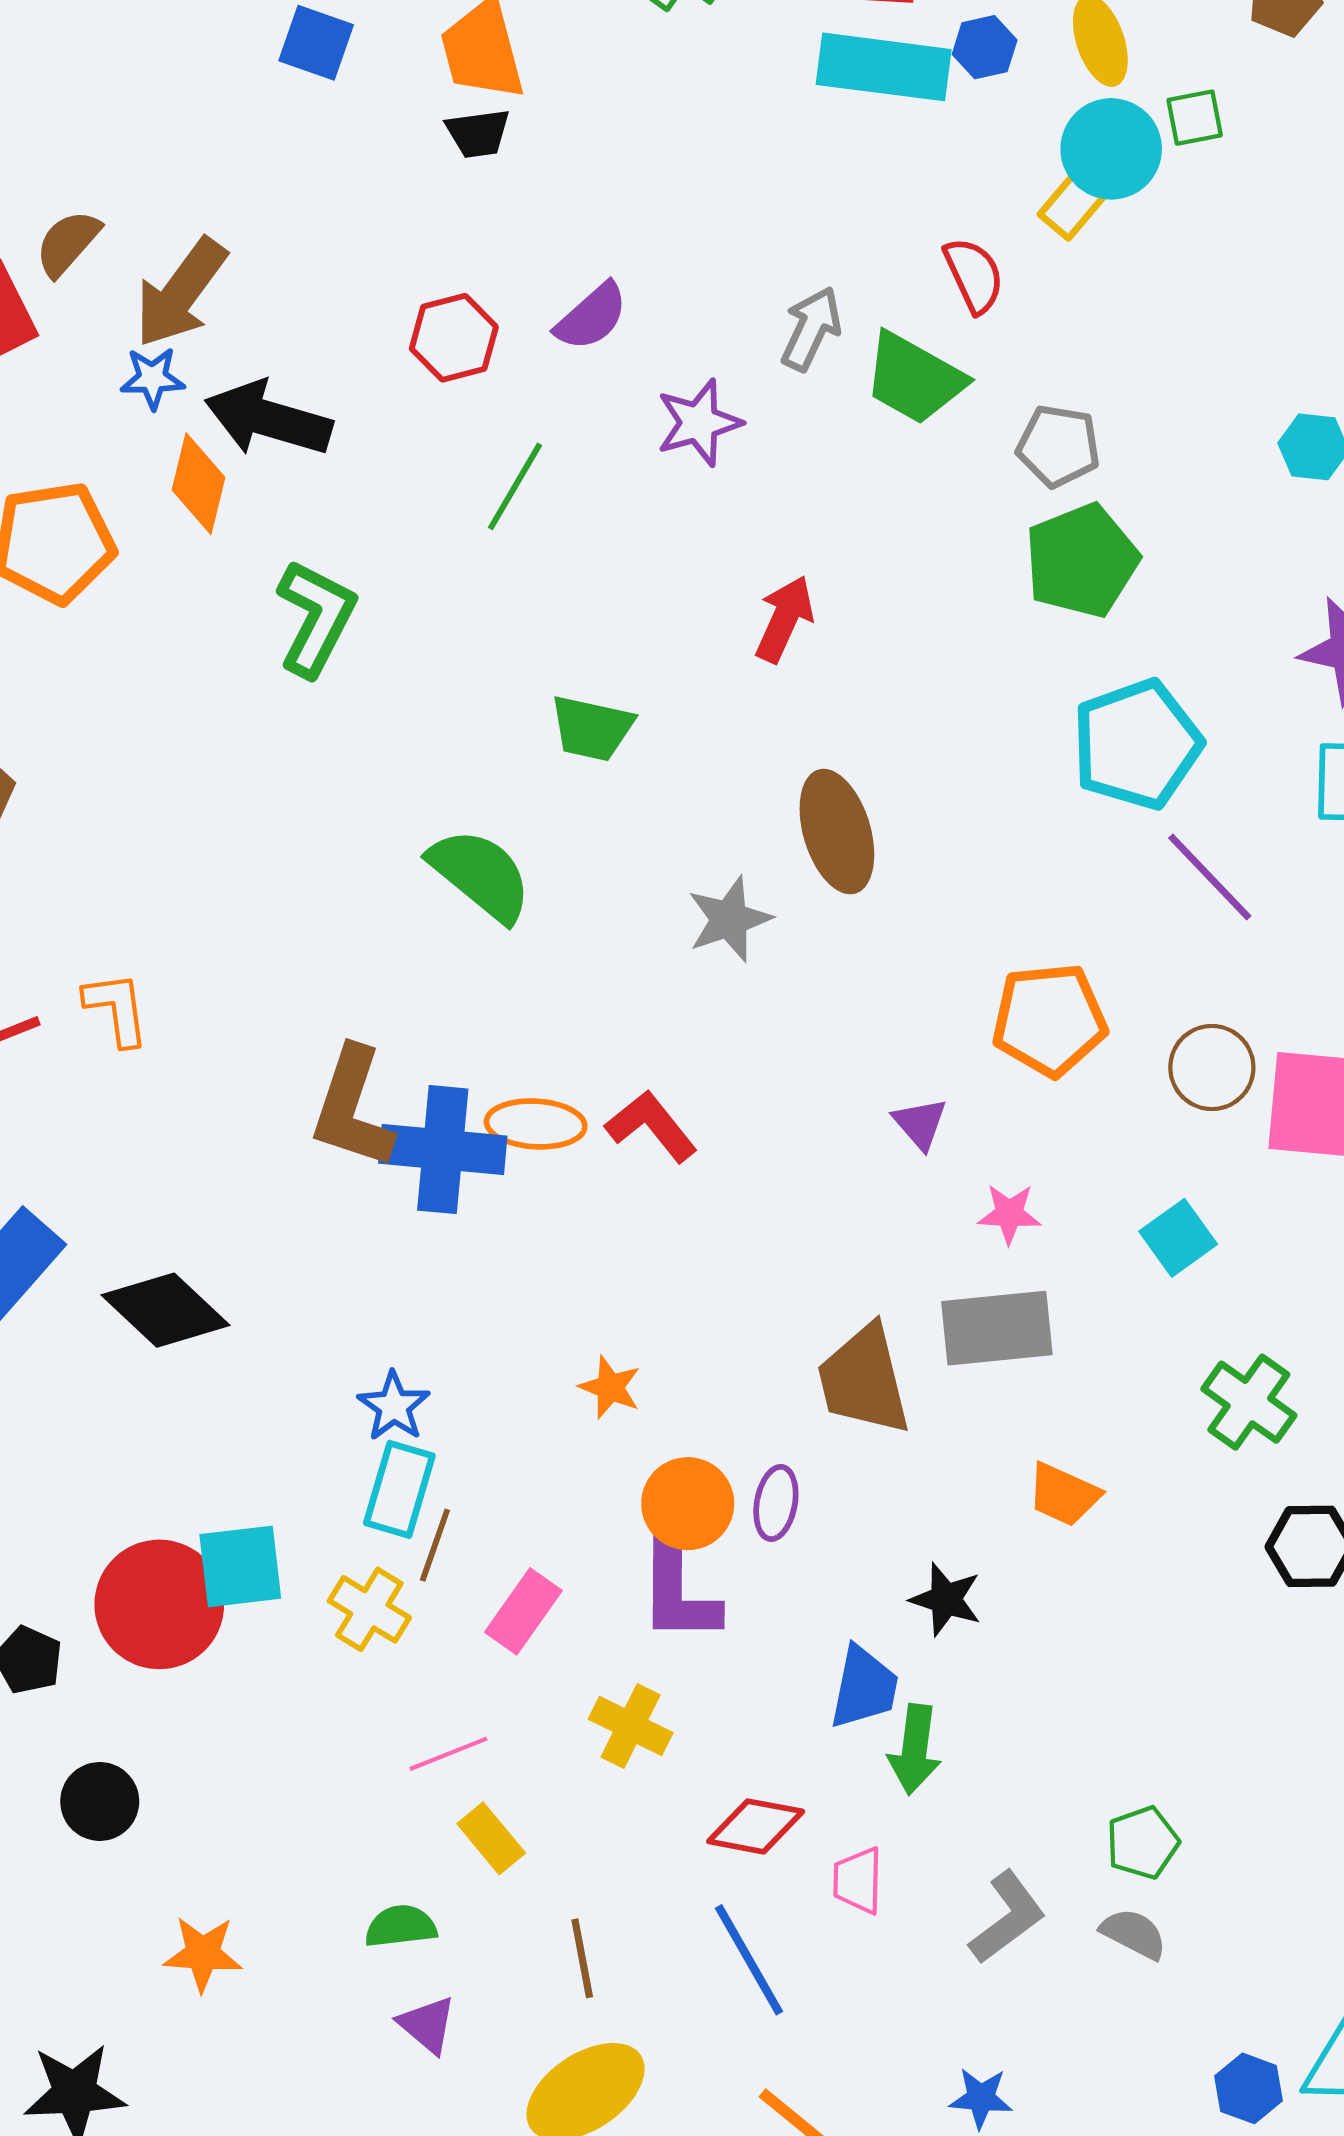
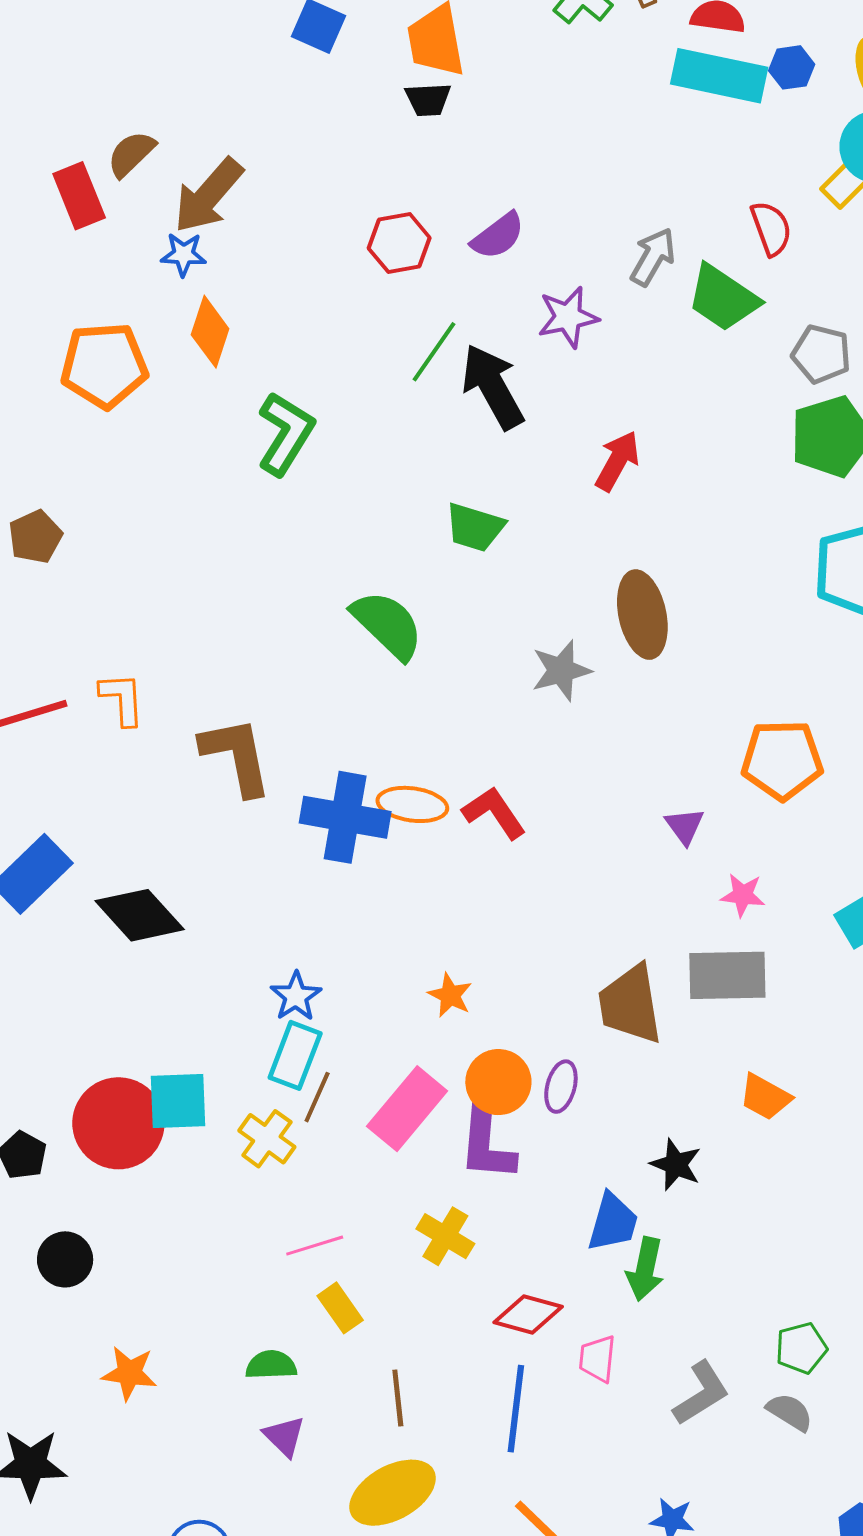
black arrow: (268, 419) -> (493, 387), moved, turned 40
brown L-shape: (352, 1108) -> (236, 756), moved, turned 146
pink rectangle: (523, 1611) -> (407, 1109), moved, size x1.4
blue line: (749, 1960) -> (516, 1409), turned 32

